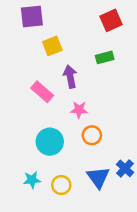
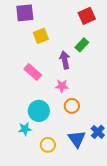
green rectangle: (105, 57) -> (82, 45), turned -32
purple arrow: (70, 77) -> (65, 60), moved
cyan star: (32, 180) -> (25, 129), moved

